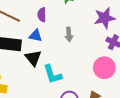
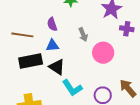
pink circle: (104, 68) -> (103, 53), moved
cyan L-shape: (53, 74) -> (72, 88), moved

